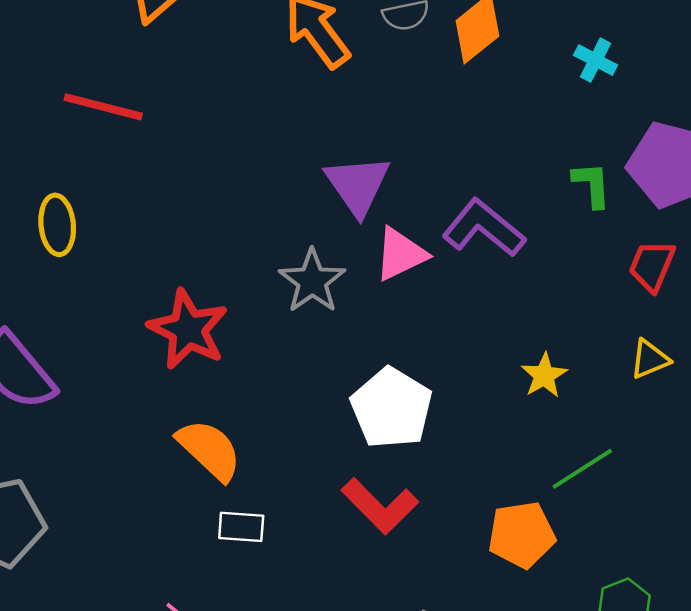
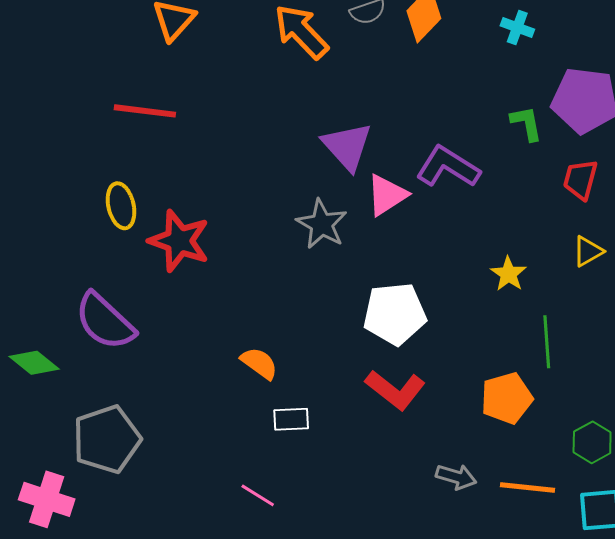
red star: (188, 329) -> (179, 241), moved
white pentagon: (391, 408) -> (395, 314), turned -30
orange semicircle: (209, 450) -> (259, 363), size x0.7
green line: (582, 469) -> (547, 342), turned -54

